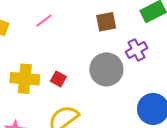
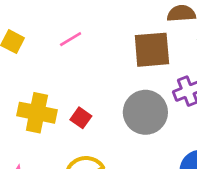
brown square: (106, 22) -> (152, 50), size x1.4

